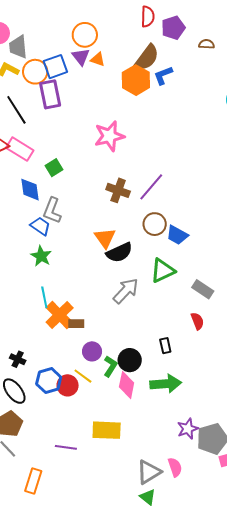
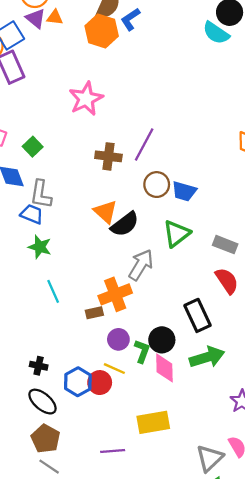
orange cross: (60, 315) -> (115, 294), moved, turned 36
red semicircle: (197, 321) -> (227, 281), size x1.4
black rectangle: (165, 346) -> (198, 315), size x1.8

